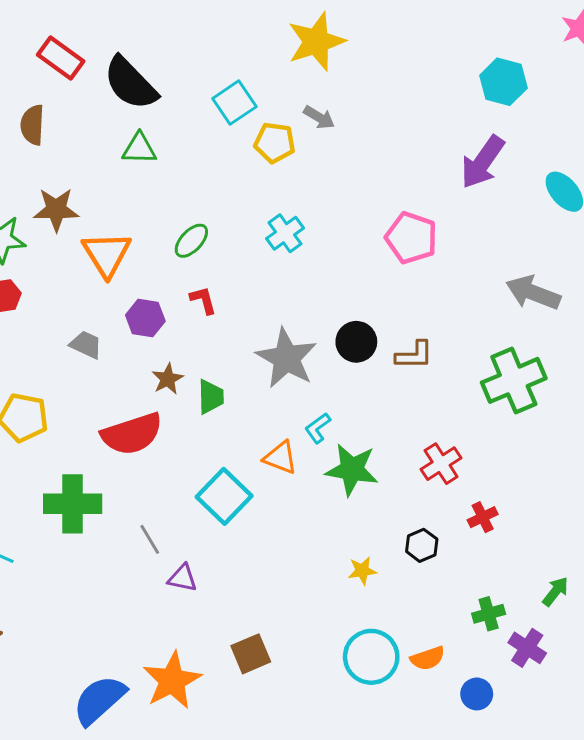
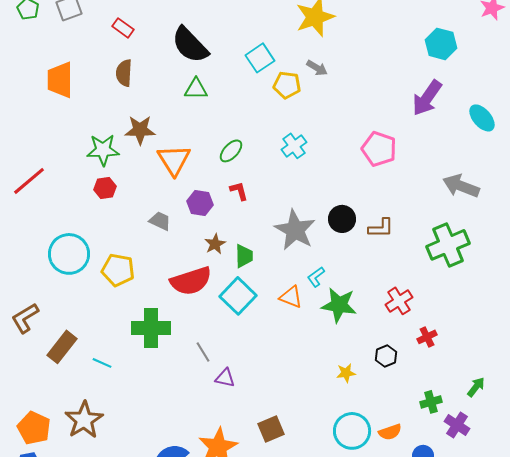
red rectangle: (61, 58) -> (123, 28), moved, size x0.7
cyan square: (224, 496) -> (238, 296), moved

